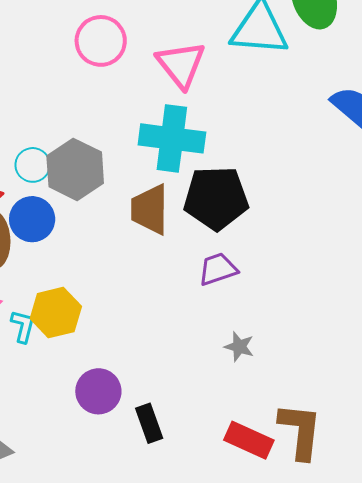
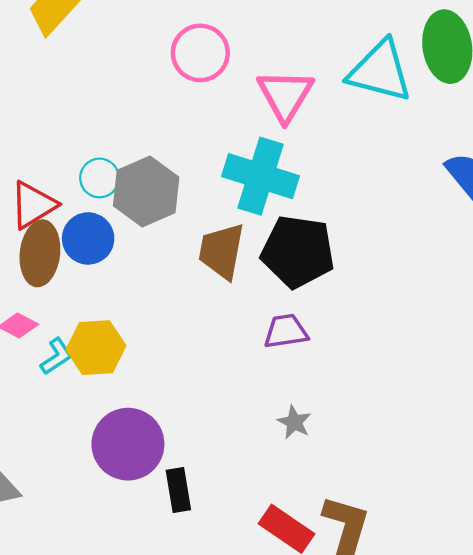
cyan L-shape: (23, 326) -> (56, 356), turned 32
purple circle: (98, 391) -> (128, 444), size x1.4

